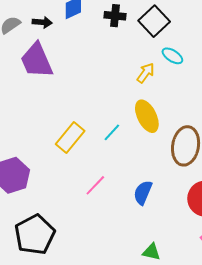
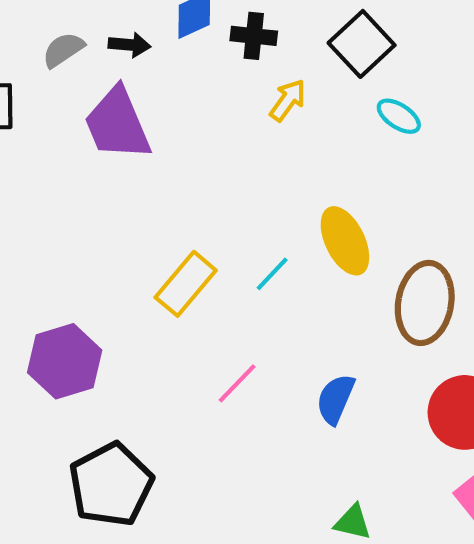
black cross: (115, 16) -> (254, 36), moved
yellow arrow: (146, 73) -> (288, 100), moved

